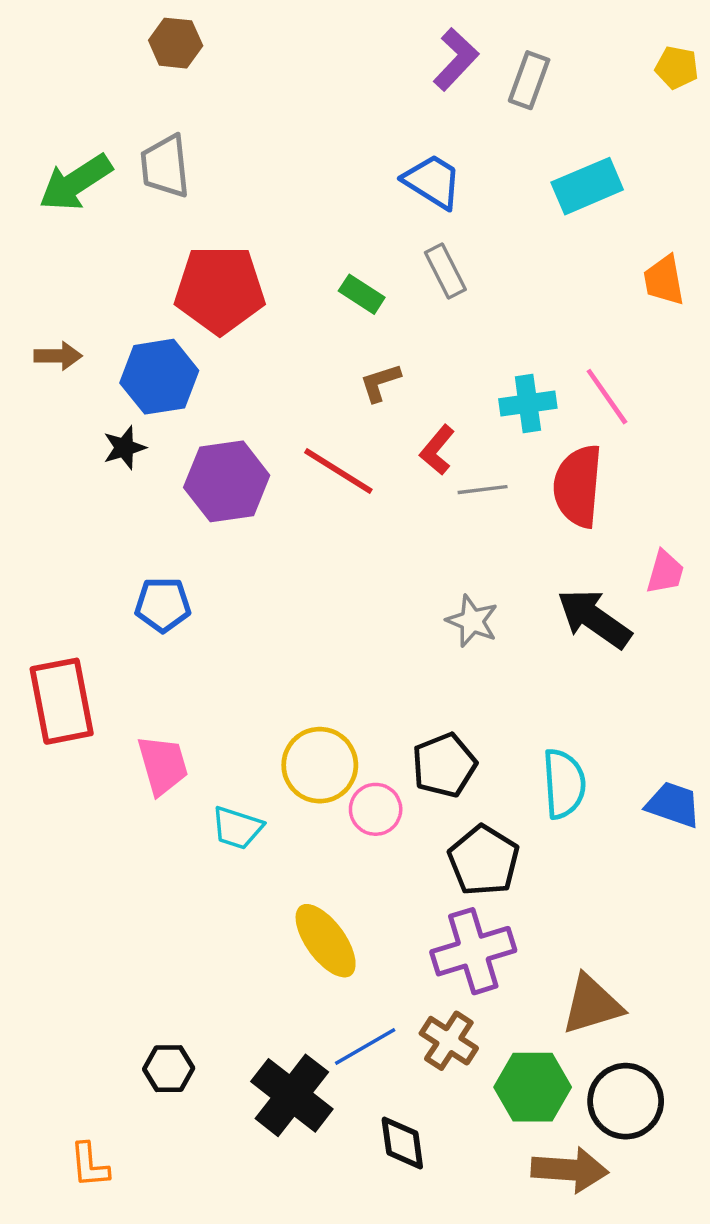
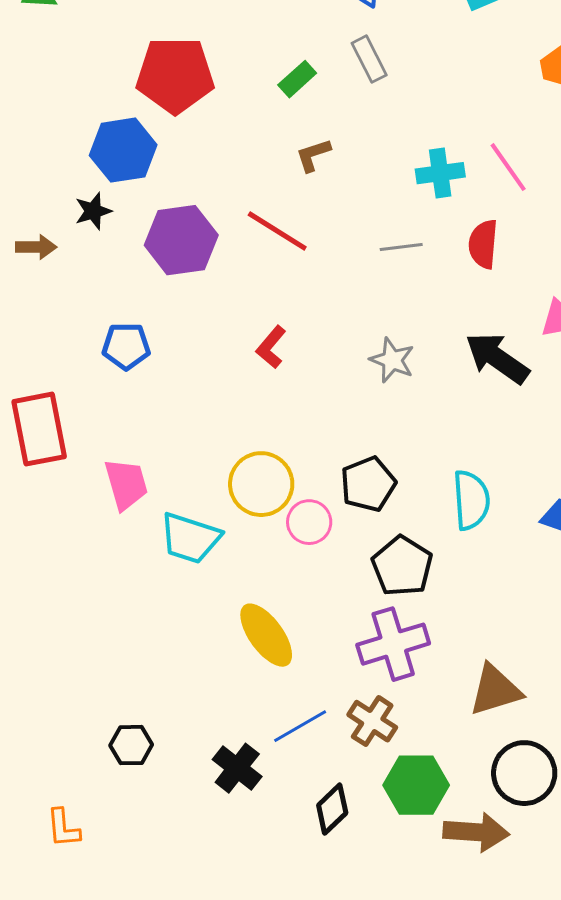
green rectangle: (362, 294) -> (297, 79), turned -75
brown arrow: (58, 356) -> (36, 247), moved
red L-shape: (437, 450) -> (271, 347), moved
red semicircle: (578, 486) -> (483, 244), size x0.7
cyan trapezoid: (237, 828) -> (190, 538), size x1.4
green hexagon: (533, 1087) -> (416, 785), moved
black cross: (292, 1095) -> (237, 768), size x0.7
black diamond: (402, 1143) -> (332, 809), turned 54

